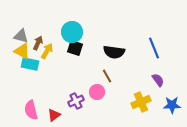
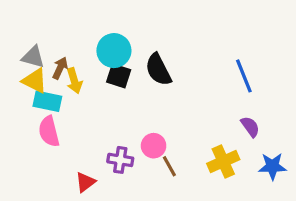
yellow arrow: (47, 51) -> (74, 81), turned 133
black semicircle: (114, 52) -> (158, 70), moved, turned 55
brown line: (107, 76) -> (169, 166), moved
purple cross: (76, 101) -> (120, 160), turned 35
pink semicircle: (31, 110) -> (49, 131), moved

